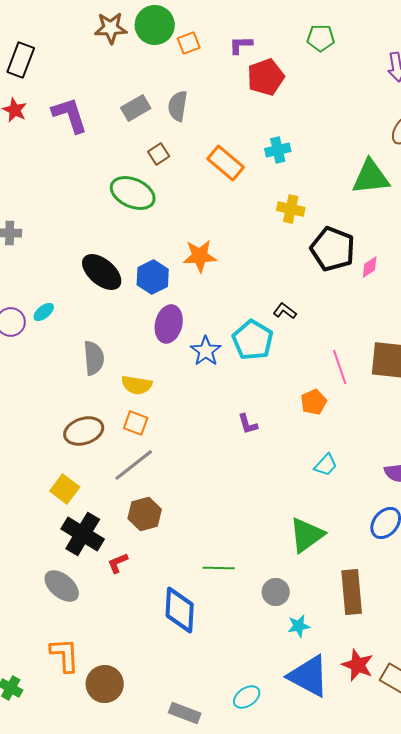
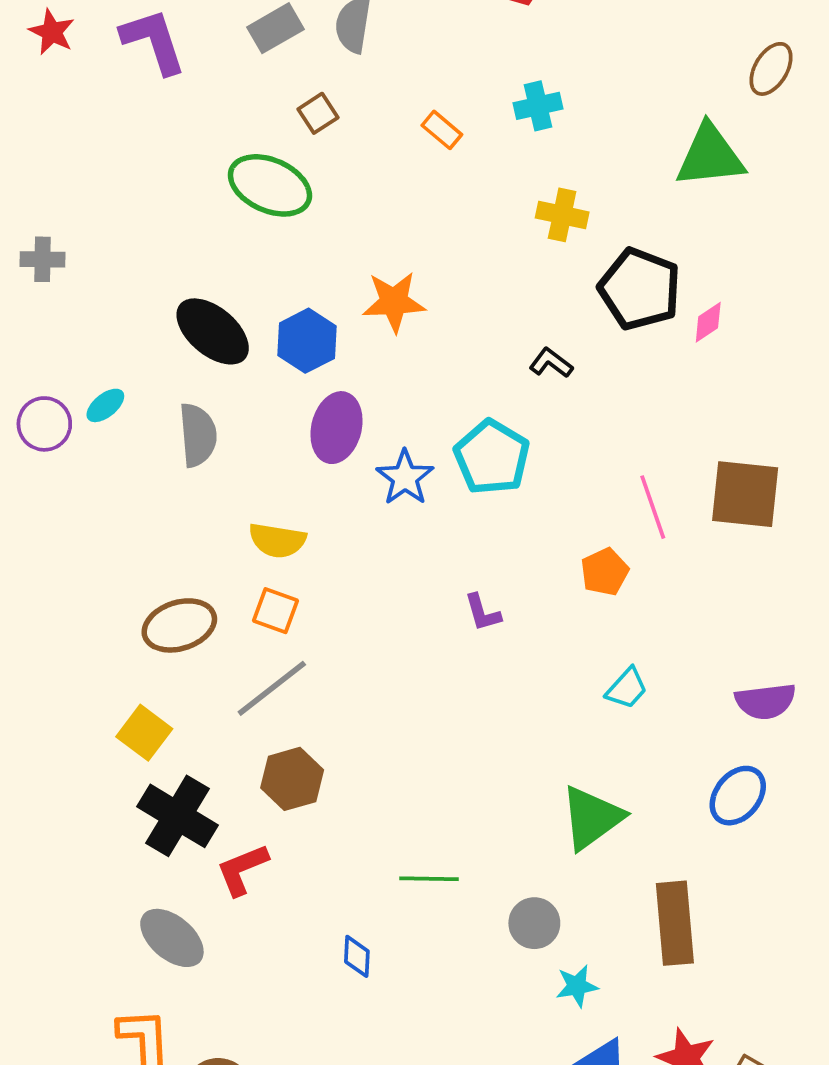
orange rectangle: (226, 163) -> (442, 130), size x0.6
black L-shape: (285, 311) -> (551, 363), moved
gray semicircle: (94, 358) -> (198, 435), moved
red L-shape: (118, 563) -> (242, 870), size x1.4
gray ellipse: (62, 586) -> (172, 938), moved
blue diamond: (180, 610) -> (357, 956), size x0.5

